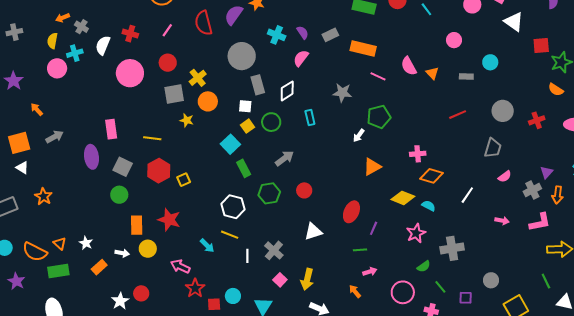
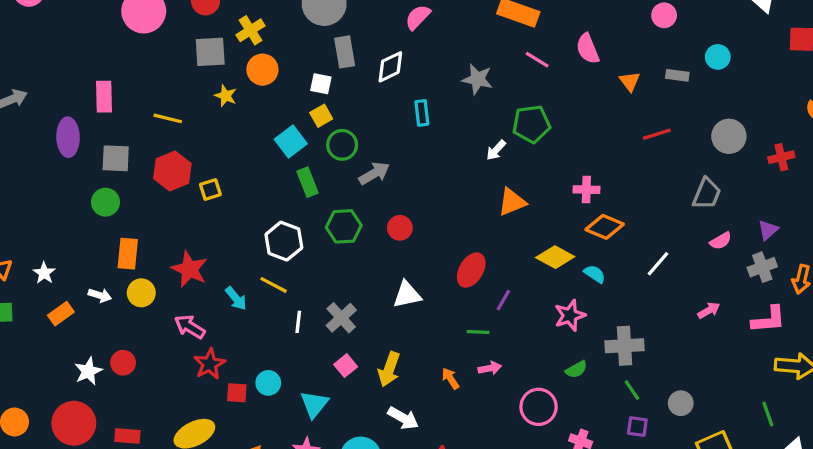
orange triangle: (432, 73) -> (630, 81), moved
green circle: (271, 122) -> (342, 145), moved
gray square: (123, 167) -> (116, 158), turned -30
purple triangle: (547, 172) -> (768, 230), moved
red star: (169, 220) -> (189, 269), moved
pink arrow: (502, 221) -> (709, 310), turned -48
green line: (440, 287) -> (632, 390), moved
orange arrow: (355, 291) -> (450, 378), moved

